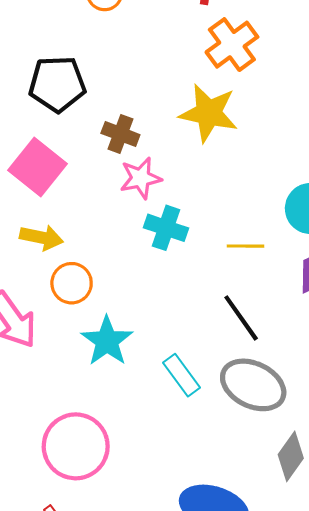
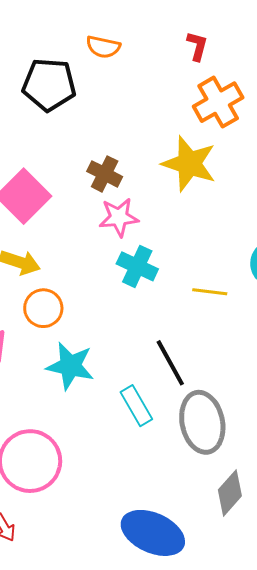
black pentagon: (57, 84) -> (49, 85), moved
black line: (241, 318) -> (170, 363), moved
cyan star: (107, 341) -> (70, 366), turned -30
gray ellipse: (253, 385) -> (202, 422), turned 46

